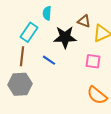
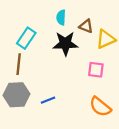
cyan semicircle: (47, 13) -> (61, 17), moved
blue line: (49, 60) -> (48, 100), moved, turned -56

